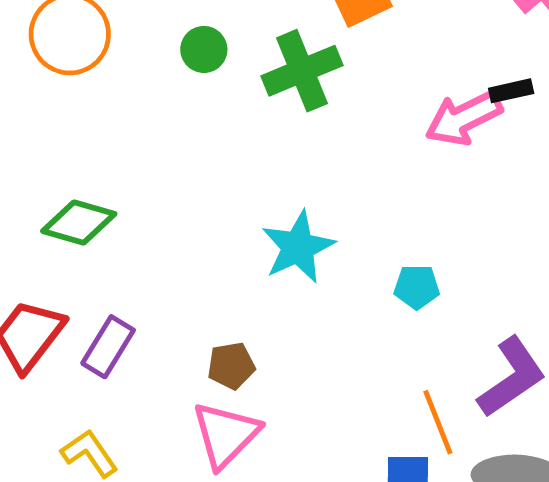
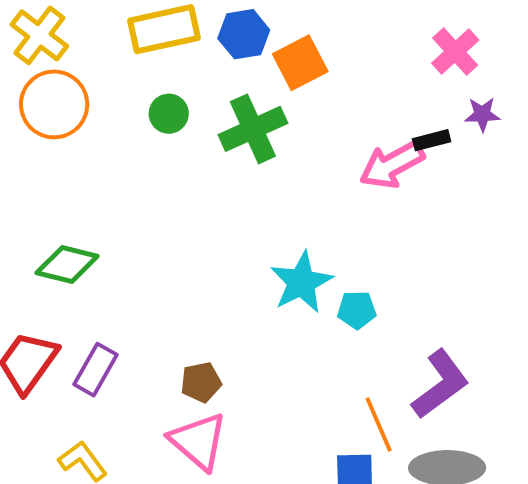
cyan star: (298, 247) -> (301, 282), moved
pink triangle: (226, 435) -> (198, 441), turned -32

